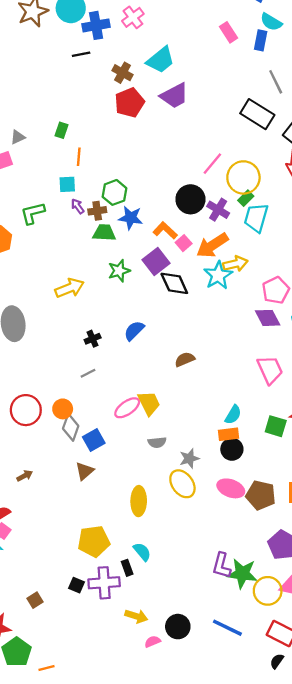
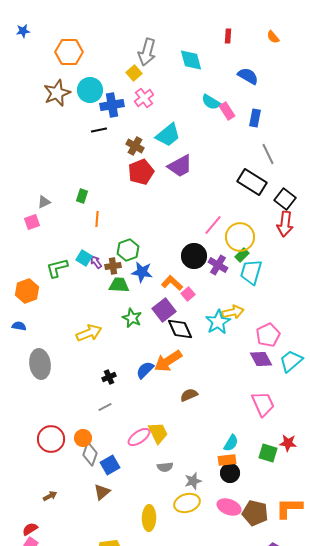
cyan semicircle: (271, 22) -> (211, 102), moved
cyan square: (67, 184) -> (84, 258), moved, turned 35
orange arrow: (212, 245) -> (168, 361), moved
green star: (119, 271) -> (132, 318), turned -30
yellow ellipse: (182, 484) -> (187, 503), turned -70

